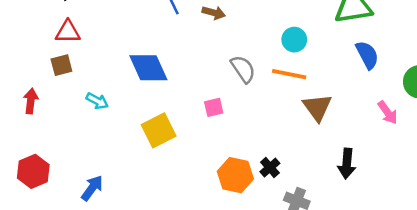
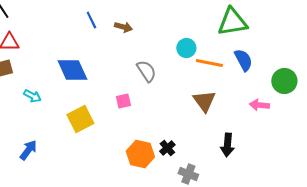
orange line: (289, 74) -> (209, 63), moved
pink arrow: (388, 112) -> (259, 105), turned 132
blue arrow: (92, 188) -> (28, 150), moved

